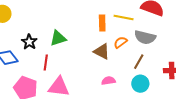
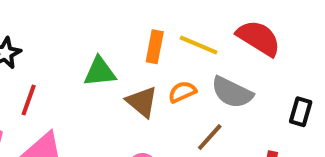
green triangle: (58, 38) -> (100, 72), moved

